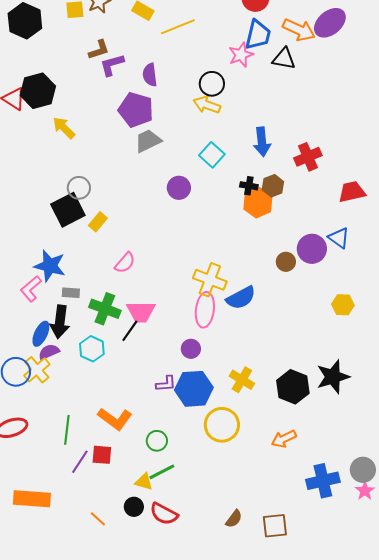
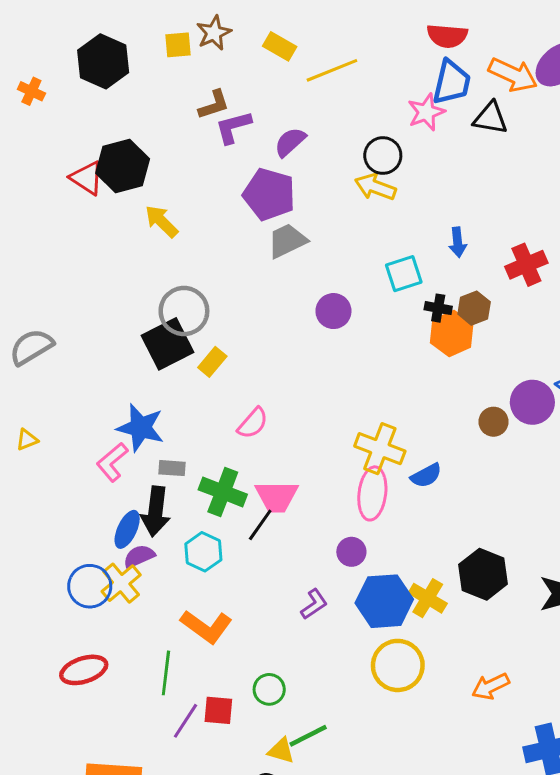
purple semicircle: (150, 75) -> (290, 142), turned 55
blue arrow: (262, 142) -> (458, 242), size x0.7
cyan square: (212, 155) -> (404, 274), moved, turned 30
gray circle: (79, 188) -> (184, 311), size x1.4
blue semicircle: (241, 298) -> (426, 476), size x0.7
purple L-shape: (166, 384) -> (314, 604), turned -30
black hexagon: (293, 387) -> (483, 574), moved
blue hexagon: (194, 389) -> (384, 601), moved
orange L-shape: (115, 419) -> (206, 627), moved
green circle: (157, 441) -> (269, 689), moved

